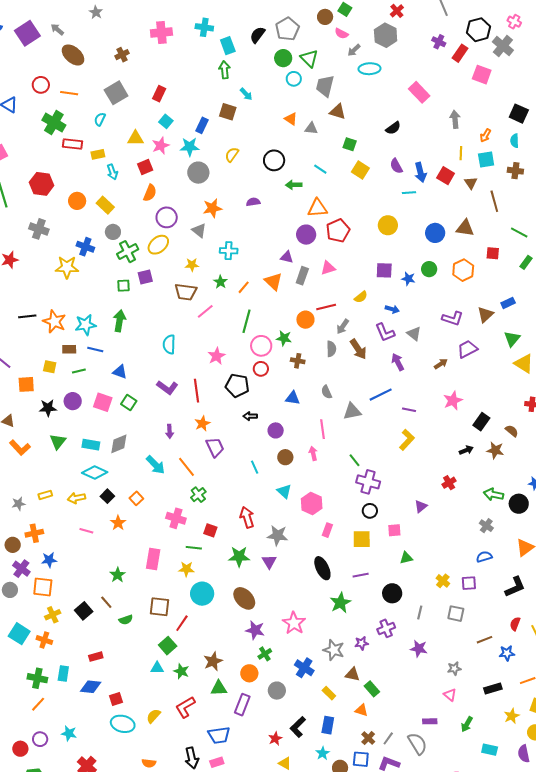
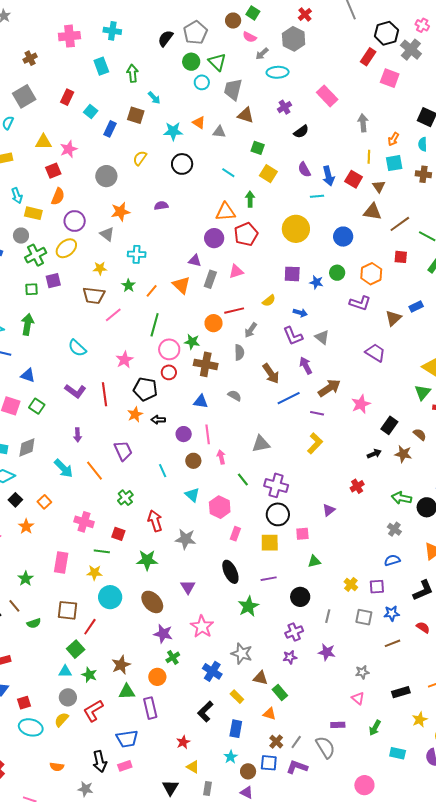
purple cross: (439, 42) -> (284, 107), moved, turned 32
cyan rectangle: (228, 46) -> (101, 66), moved
cyan square: (166, 121) -> (91, 112), moved
cyan star: (190, 147) -> (173, 131), moved
cyan arrow: (112, 172) -> (17, 196), moved
green arrow: (294, 185) -> (250, 199), moved, turned 91
brown line: (494, 201) -> (400, 224), moved, turned 70
yellow rectangle: (105, 205) -> (33, 213), moved, turned -30
yellow circle: (388, 225) -> (296, 229), size x1.4
brown triangle: (465, 228) -> (372, 212), moved
purple L-shape: (453, 318) -> (360, 303), moved
green triangle: (512, 339) -> (423, 392), moved
cyan semicircle: (169, 344) -> (77, 348), turned -48
brown arrow: (358, 349) -> (271, 374), moved
purple trapezoid: (467, 349) -> (375, 353), turned 60
brown cross: (298, 361) -> (206, 364), size x1.6
brown arrow: (441, 364) -> (329, 388), moved, size x1.6
gray semicircle: (327, 392) -> (235, 396), turned 144
gray triangle: (352, 411) -> (261, 444), moved
orange star: (202, 424) -> (135, 414), moved
pink line: (323, 429) -> (208, 434), moved
green line: (354, 460) -> (243, 479), moved
green cross: (198, 495) -> (125, 498), moved
black circle: (370, 511) -> (278, 514), size x1.5
purple triangle: (269, 562) -> (188, 587), moved
red semicircle: (515, 624) -> (423, 627), turned 104
purple star: (362, 643) -> (290, 657), moved
blue star: (507, 653) -> (392, 613), moved
gray circle: (277, 691) -> (68, 697), moved
purple rectangle: (242, 705) -> (150, 708), turned -35
black L-shape: (298, 727) -> (205, 712), moved

